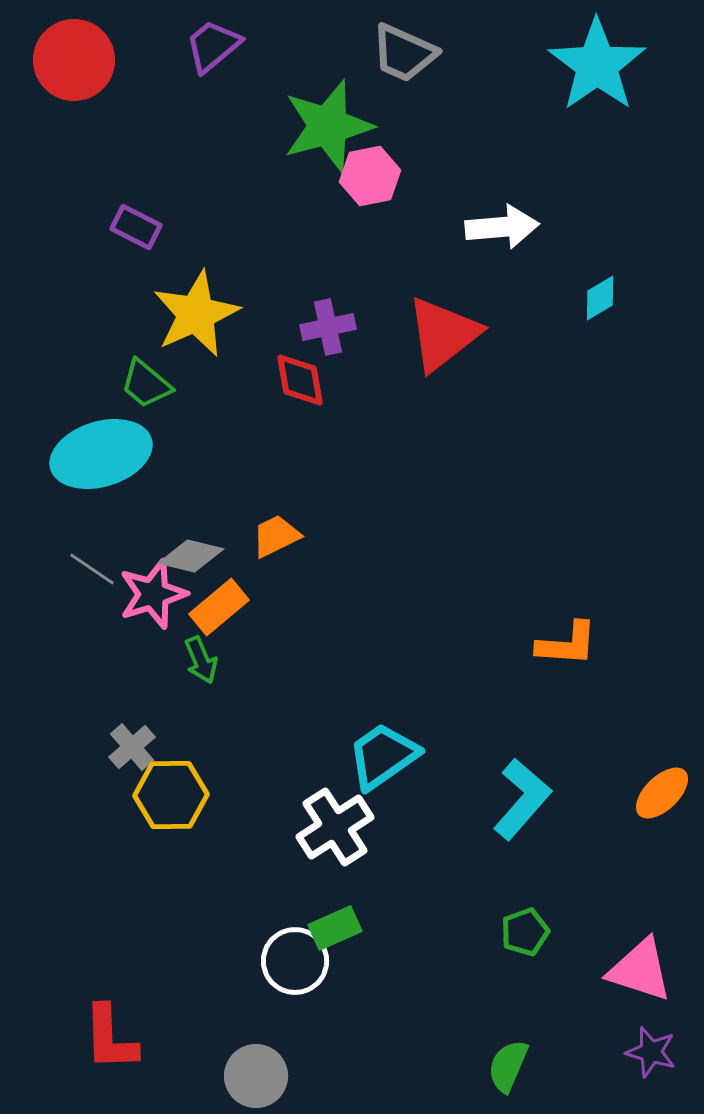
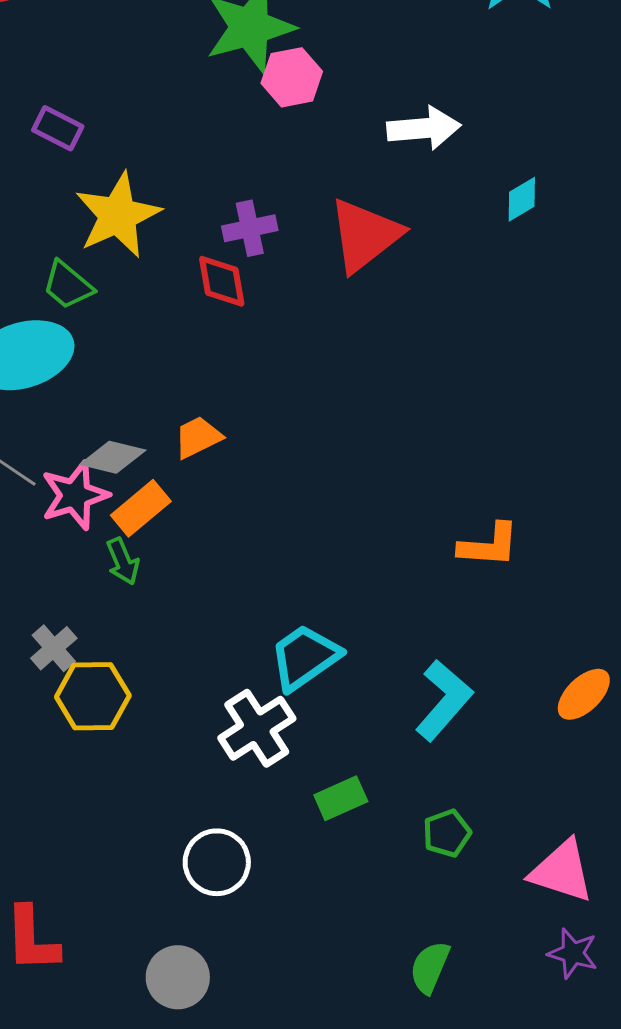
green rectangle: (335, 928) -> (341, 798), moved

